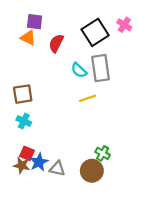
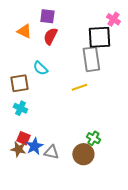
purple square: (35, 22) -> (47, 16), moved
black square: (95, 32) -> (99, 37), moved, turned 30
cyan semicircle: (79, 70) -> (40, 68), moved

